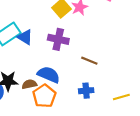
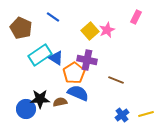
blue cross: (86, 91) -> (122, 115), moved, turned -32
orange pentagon: (44, 96) -> (74, 73), moved

